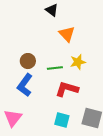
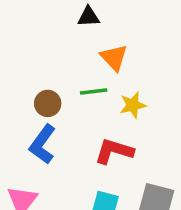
black triangle: (52, 10) -> (88, 17), turned -40
green line: (55, 68) -> (94, 92), moved

